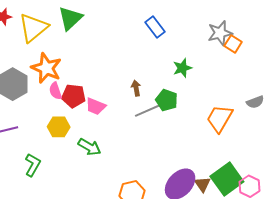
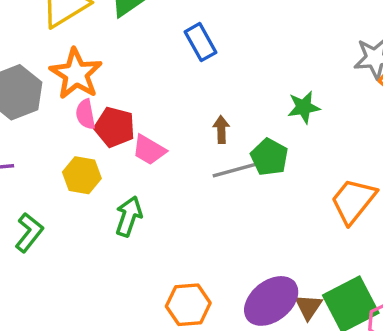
blue rectangle: (155, 27) -> (200, 42), moved
green arrow: (89, 147) -> (129, 216), turned -110

